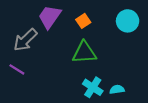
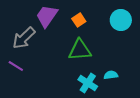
cyan semicircle: (117, 89) -> (111, 75), moved

